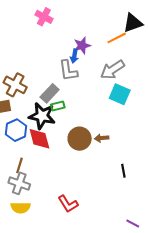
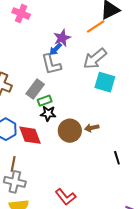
blue arrow: (74, 56) -> (56, 49), turned 40
black star: (42, 116) -> (48, 113), moved, size x0.6

